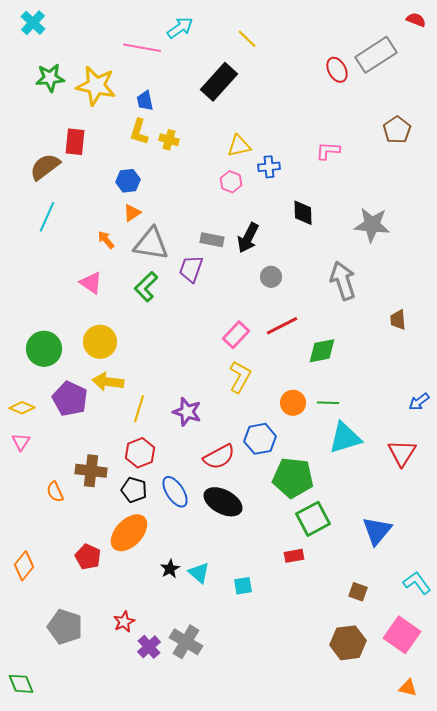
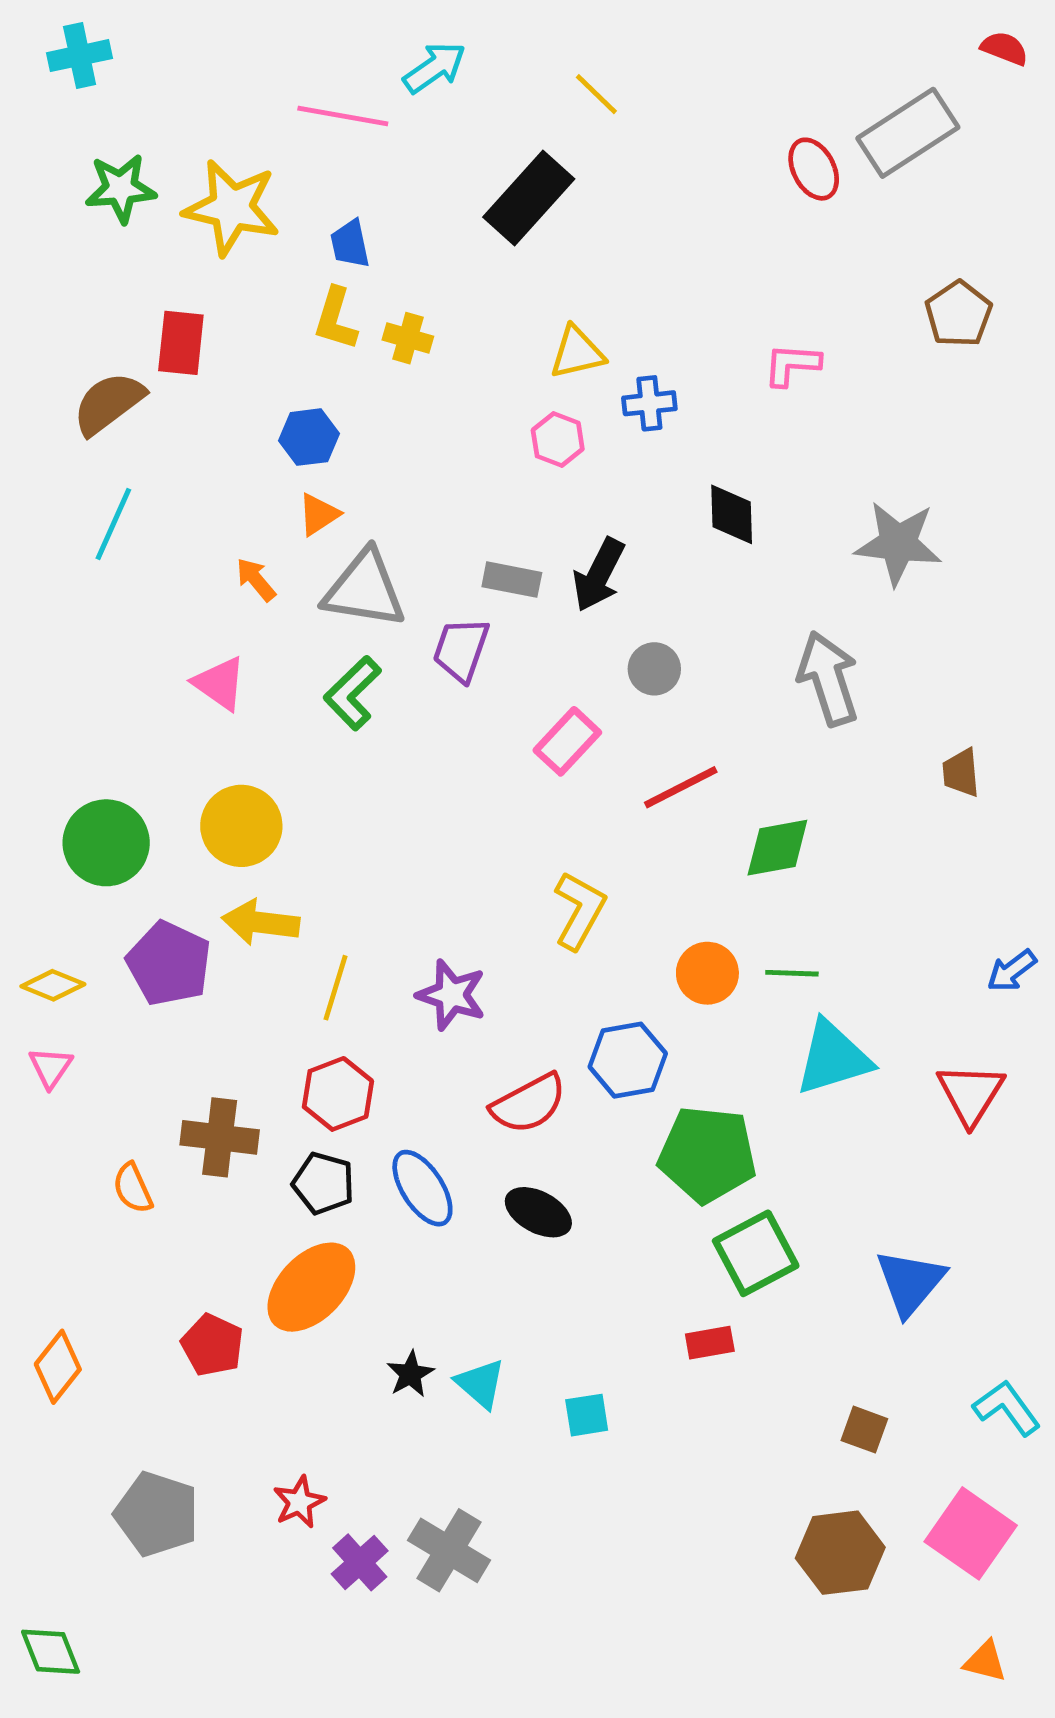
cyan cross: (33, 23) -> (80, 56), turned 35
pink rectangle: (236, 335) -> (567, 741), moved
black ellipse: (223, 502) -> (538, 1212), size x0.7

